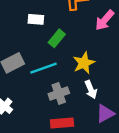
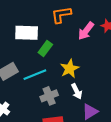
white rectangle: (36, 19) -> (27, 33), size x1.6

